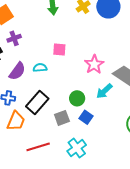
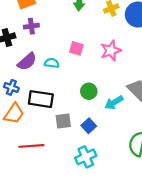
pink star: (94, 64) -> (111, 51), moved
green circle: (77, 98) -> (89, 91), moved
black rectangle: (37, 103) -> (41, 99), turned 45
cyan cross: (77, 148) -> (86, 157), moved

